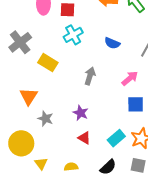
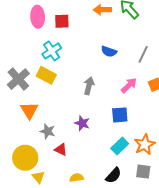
cyan cross: (73, 35) -> (52, 51), moved
gray cross: (20, 42) -> (18, 79), moved
blue square: (136, 104) -> (120, 115), moved
red triangle: (84, 138) -> (61, 150), moved
yellow triangle: (41, 164) -> (38, 177), moved

